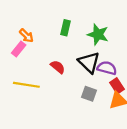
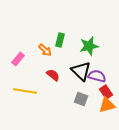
green star: (98, 34) -> (89, 46), turned -30
orange arrow: (26, 36) -> (45, 50), moved

